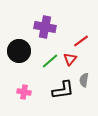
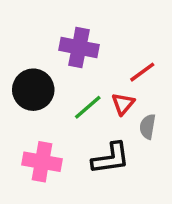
gray semicircle: (84, 80) -> (148, 127), moved
pink cross: (24, 92) -> (42, 162), size x1.5

